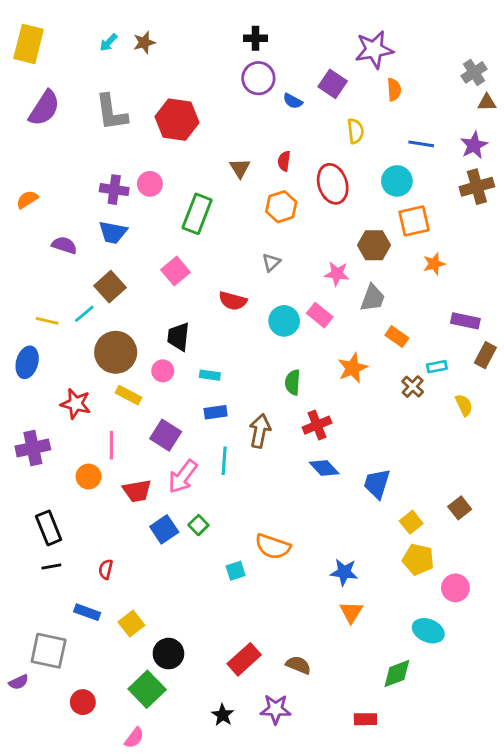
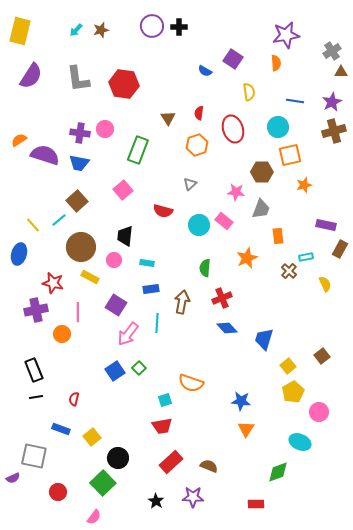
purple star: (374, 50) -> (286, 35), moved
purple circle: (258, 78) -> (152, 26), moved
purple semicircle: (64, 245) -> (45, 155), moved, size x1.6
yellow line: (47, 321) -> (33, 225), turned 35
orange rectangle: (397, 337) -> (278, 236), turned 49
purple cross: (33, 448) -> (36, 310), moved
red trapezoid: (137, 491) -> (162, 426), moved
yellow pentagon: (418, 559) -> (293, 392), turned 30

